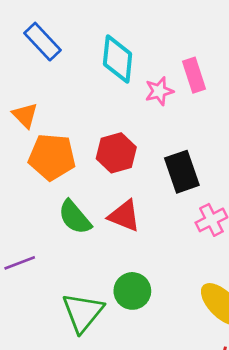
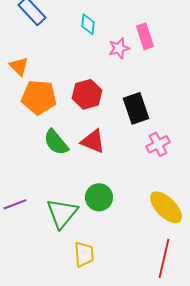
cyan diamond: (118, 59) -> (88, 24), size x0.6
purple line: (20, 263) -> (15, 204), moved

